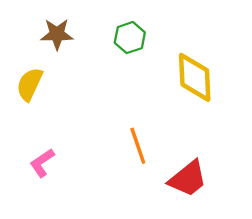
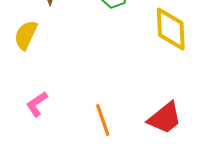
orange line: (138, 146) -> (103, 120), moved

